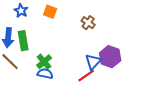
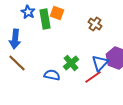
green rectangle: (23, 41) -> (45, 19), moved
green cross: (44, 62) -> (71, 63), moved

